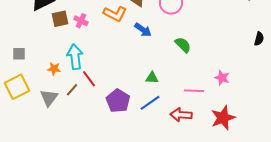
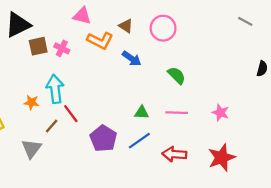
pink line: (194, 91) -> (177, 113), moved
gray triangle: (49, 98) -> (31, 149), moved

